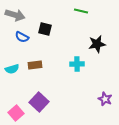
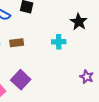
black star: (97, 44) -> (79, 22), turned -30

